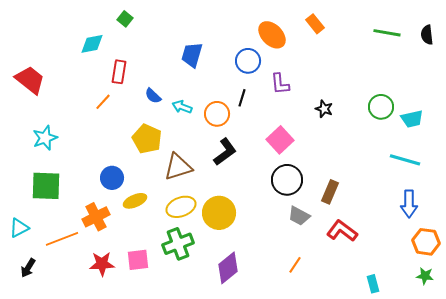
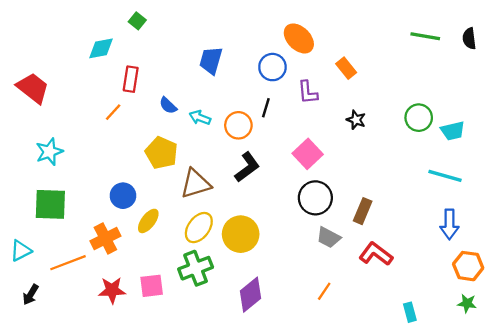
orange rectangle: (315, 24) -> (346, 68), moved
yellow ellipse: (135, 201) -> (148, 221), turned -30
yellow ellipse: (181, 207) -> (199, 228), turned -32

